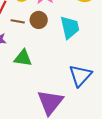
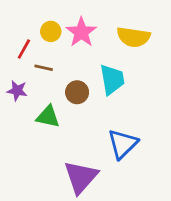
brown circle: (39, 20) -> (77, 92), moved

